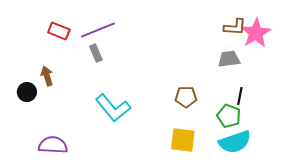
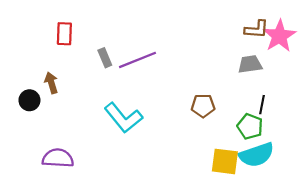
purple line: (98, 30) -> (138, 60), moved
red rectangle: (59, 31) -> (64, 34), turned 70
yellow square: (183, 140) -> (225, 161), moved

